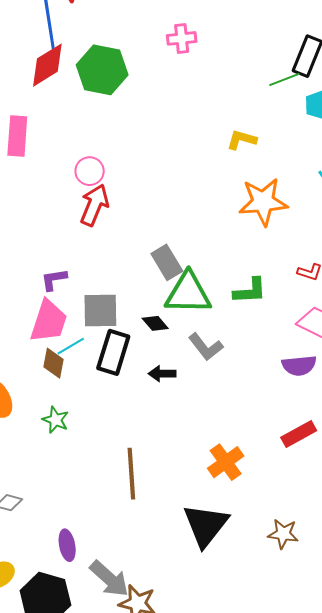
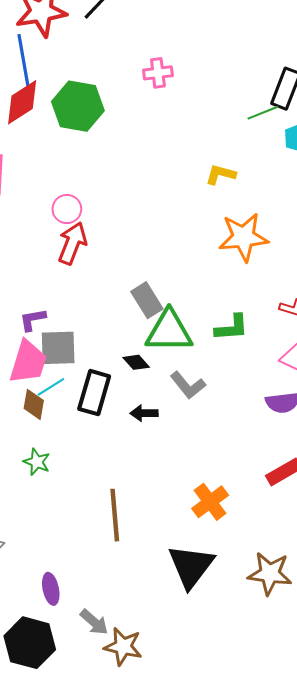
gray square: (100, 311) -> (58, 348), moved
brown star: (283, 534) -> (270, 573), size x1.4
gray arrow: (109, 579) -> (94, 622), size x0.7

